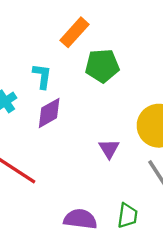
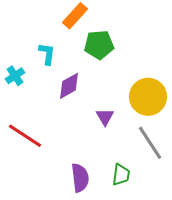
purple diamond: (49, 113) -> (69, 86), moved
purple semicircle: (80, 219) -> (80, 178), turned 76

